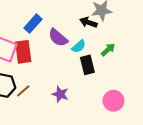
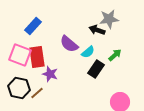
blue rectangle: (33, 24) -> (33, 26), moved
black rectangle: (87, 65) -> (96, 69), turned 48
purple star: (60, 94) -> (50, 74), moved

